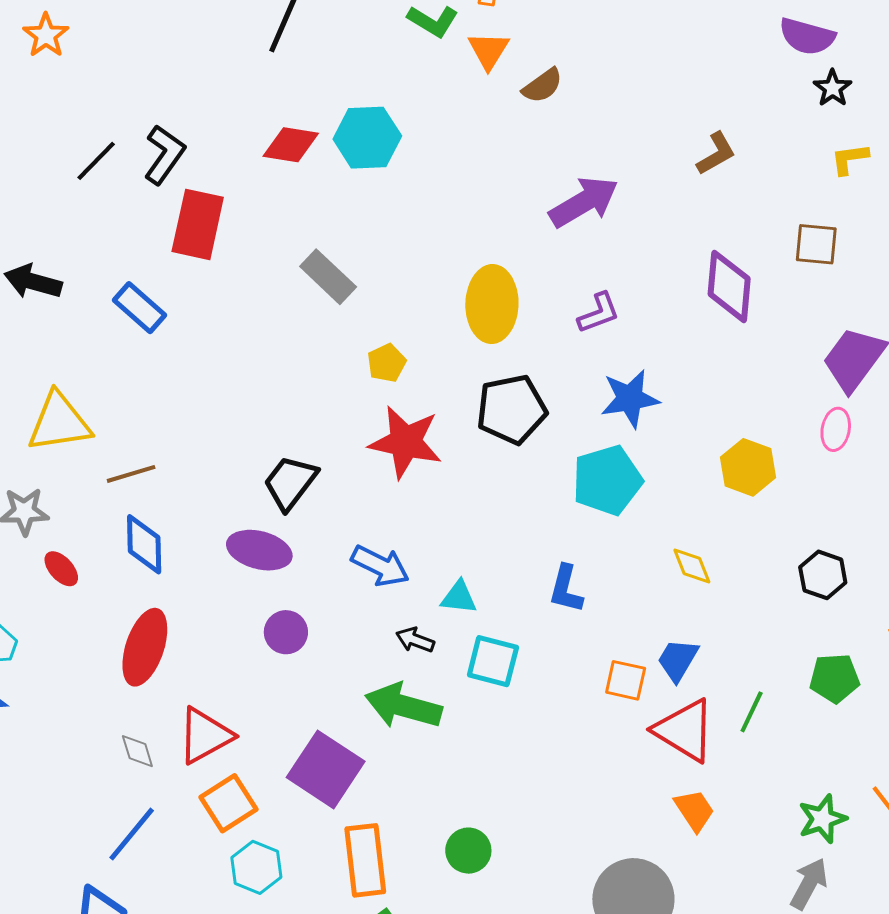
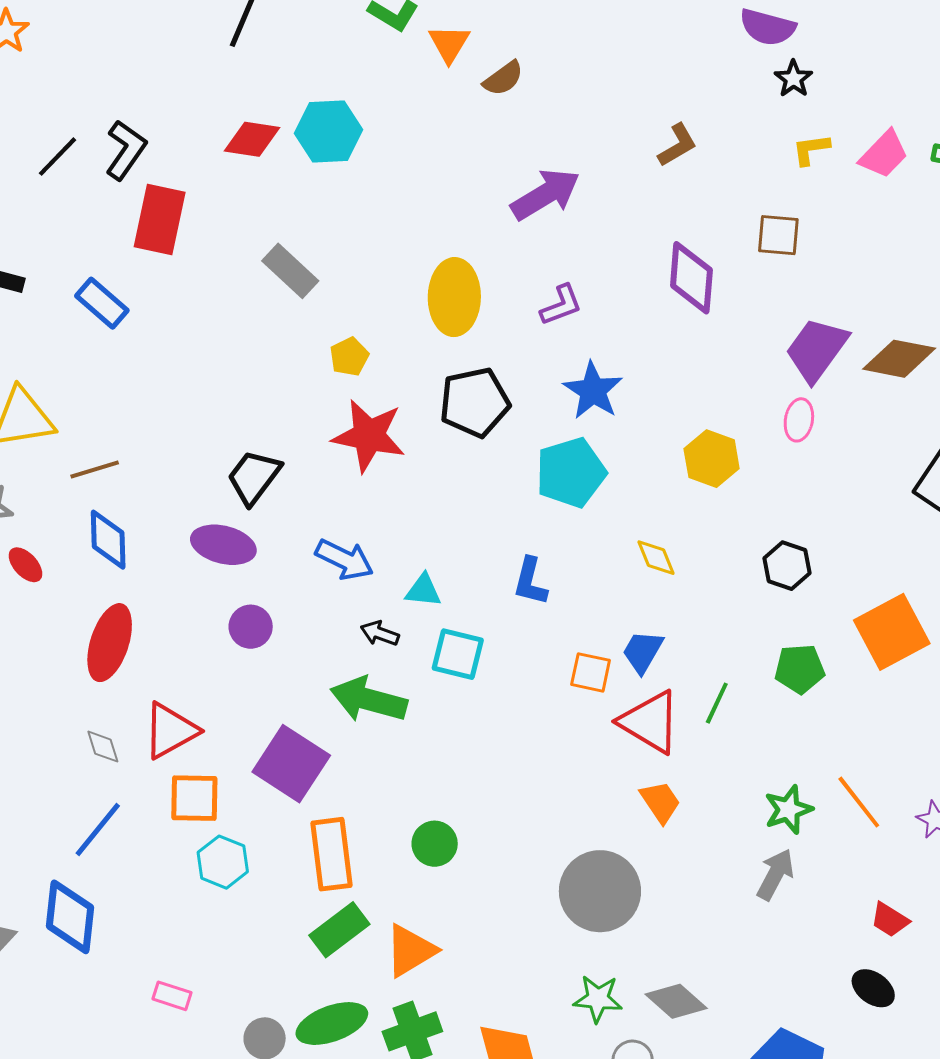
blue star: (630, 399) -> (593, 391), turned -30
orange square: (228, 803) -> (194, 798), turned 34

